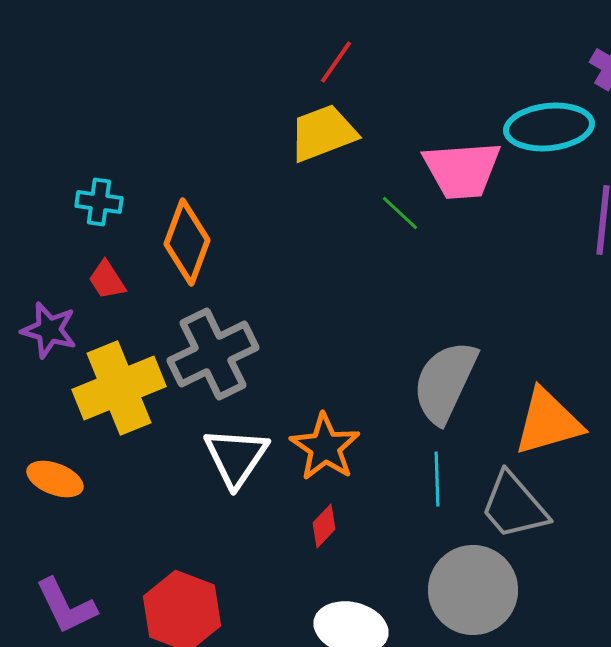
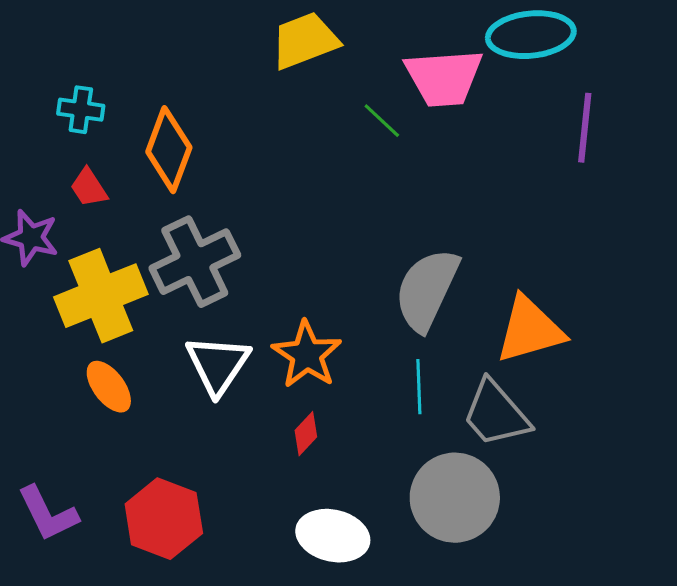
orange ellipse: (55, 479) -> (109, 387), moved, turned 32

